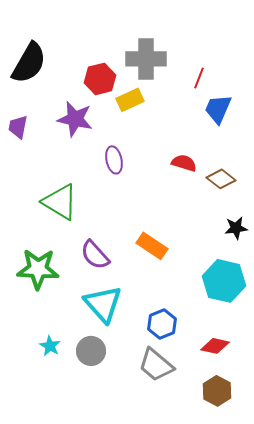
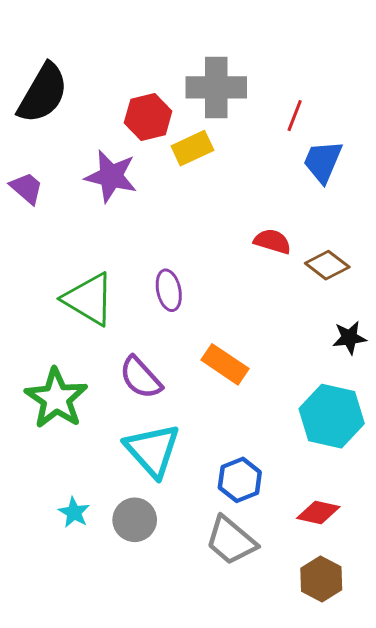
purple trapezoid: (18, 127) -> (27, 188), turned 120
purple ellipse: (114, 160) -> (169, 290), moved
green star: (38, 269) -> (56, 398), turned 30

